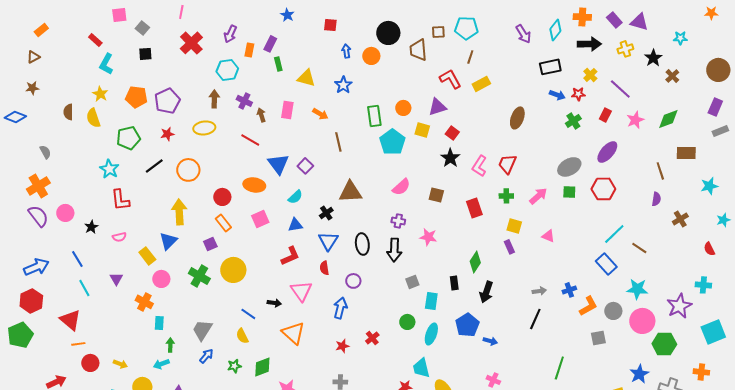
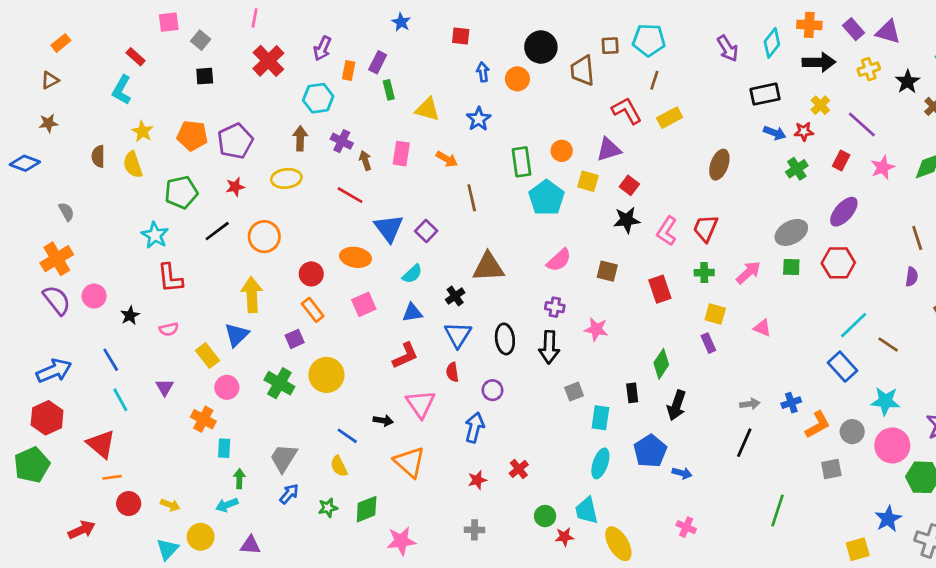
cyan L-shape: (106, 64) -> (122, 90), moved
black star: (450, 158) -> (627, 220), turned 30
green circle: (407, 322) -> (545, 516), moved

